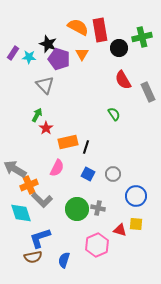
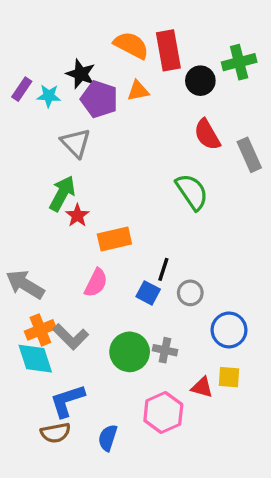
orange triangle: (82, 54) -> (138, 91), turned 48
green semicircle: (114, 114) -> (192, 192), size x1.6
green arrow: (37, 115) -> (62, 194), size x1.5
black line: (86, 147) -> (163, 269), moved
orange cross: (29, 185) -> (40, 330), moved

